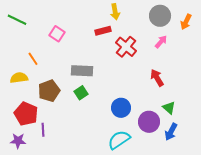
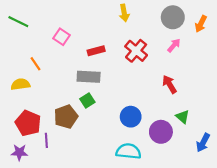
red rectangle: (103, 31) -> (96, 51), moved
brown pentagon: (49, 91) -> (66, 117), moved
blue arrow: (171, 132) -> (203, 143), moved
cyan semicircle: (119, 140) -> (128, 151), turned 40

